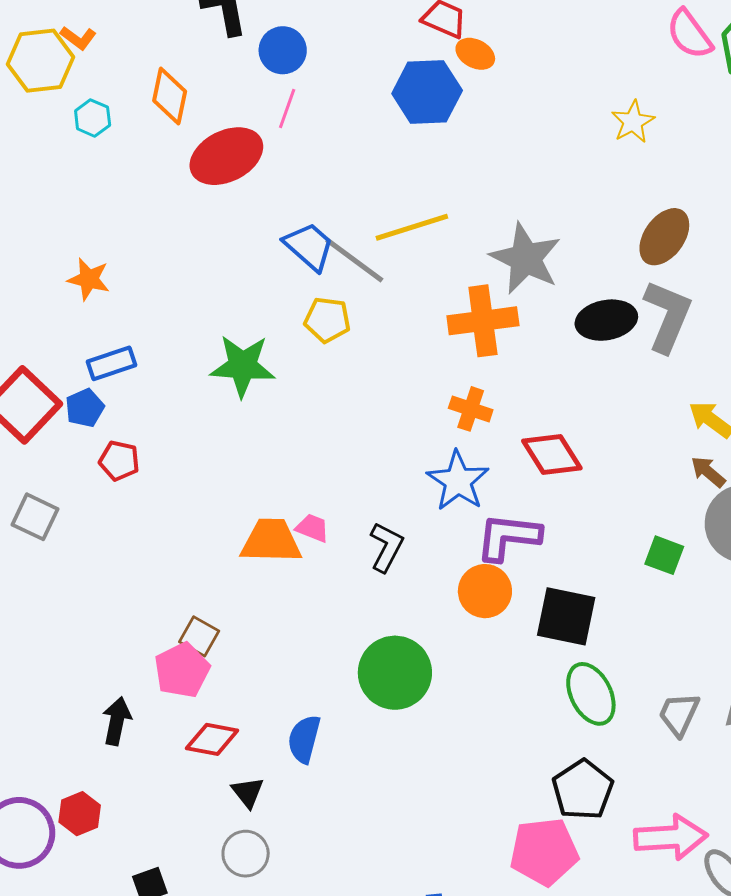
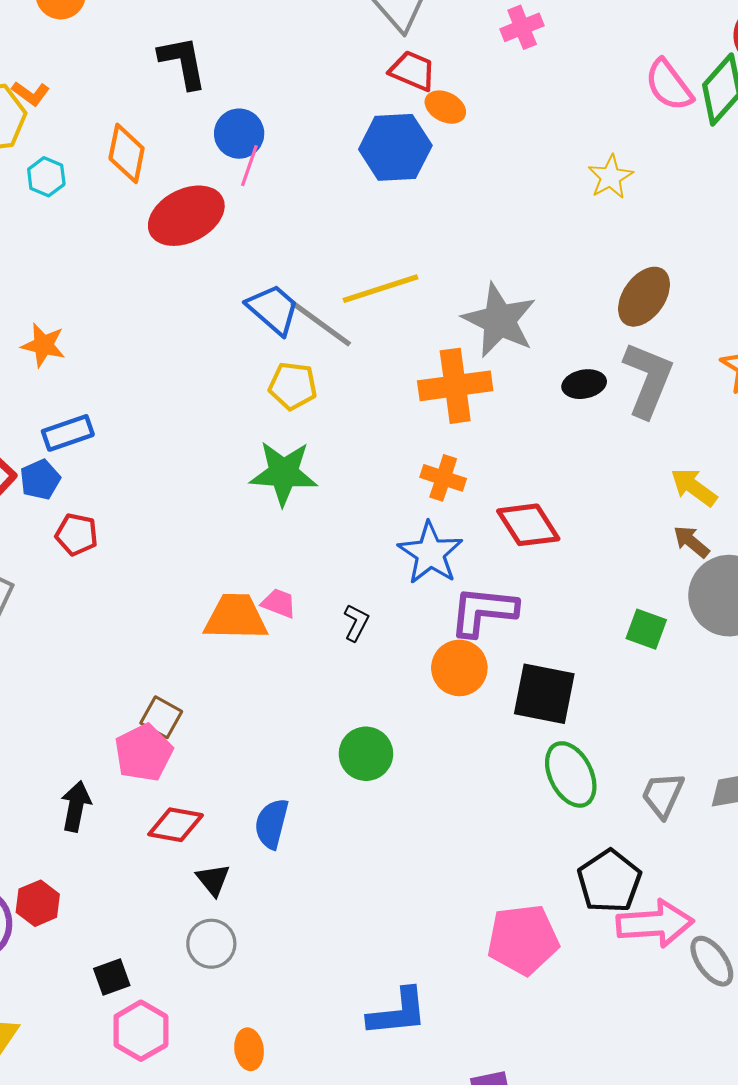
blue circle: (283, 50) -> (239, 134), moved
black ellipse: (606, 320) -> (584, 384), size x0.7
green star: (243, 366) -> (284, 473), moved
black L-shape: (386, 547) -> (356, 623), size x0.7
green circle: (395, 673) -> (366, 754), size x0.7
black pentagon: (583, 790) -> (609, 881), moved

